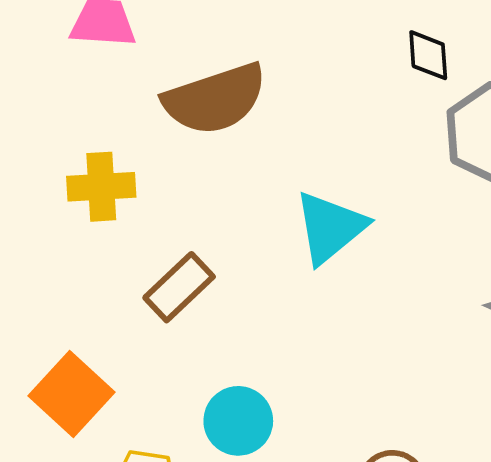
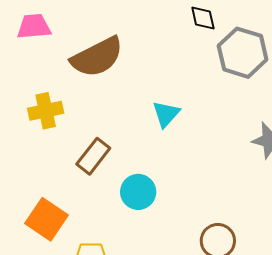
cyan triangle: (330, 227) -> (166, 114), size x0.7
cyan circle: (238, 421) -> (138, 192), moved

